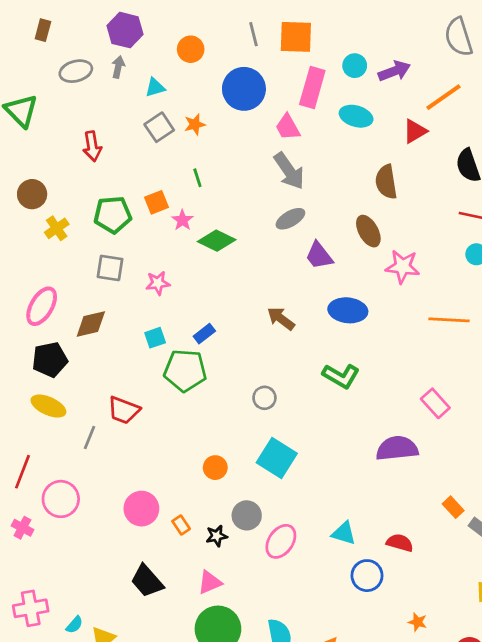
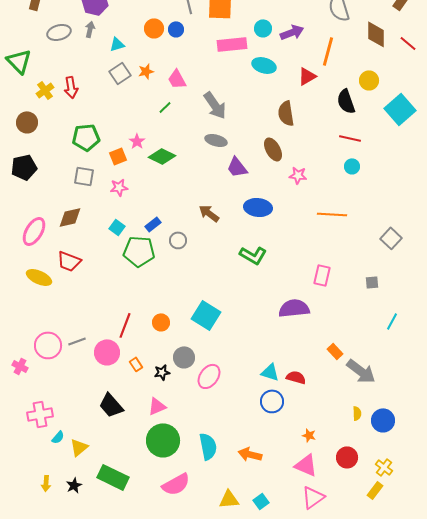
orange circle: (191, 49) -> (154, 28), moved
pink rectangle: (312, 87) -> (232, 44), turned 68
blue circle: (244, 89) -> (176, 29), moved, size x0.5
orange line: (444, 97) -> (328, 51), turned -40
pink trapezoid: (288, 127) -> (177, 79), moved
green line: (197, 178) -> (165, 107), moved, turned 64
orange square: (156, 202) -> (118, 156), moved
gray ellipse: (290, 219) -> (216, 140), turned 45
yellow cross: (57, 228) -> (45, 90), moved
pink star: (403, 267) -> (298, 175), size x0.7
pink ellipse: (42, 306) -> (34, 231), moved
cyan square: (155, 338) -> (117, 227), turned -35
black pentagon: (50, 360) -> (24, 167), moved
gray circle: (264, 398) -> (178, 240), moved
pink rectangle: (435, 403) -> (322, 275), turned 55
red trapezoid: (124, 410) -> (69, 261), moved
gray line: (89, 437) -> (77, 341), moved, turned 48
red line: (22, 472) -> (125, 325), moved
cyan triangle: (344, 533) -> (270, 372), moved
pink cross: (31, 608) -> (40, 414), moved

